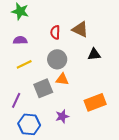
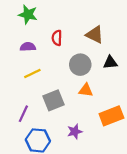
red semicircle: (55, 32) -> (57, 38), moved
gray circle: (57, 59) -> (80, 65), moved
orange triangle: (62, 79) -> (86, 90), moved

